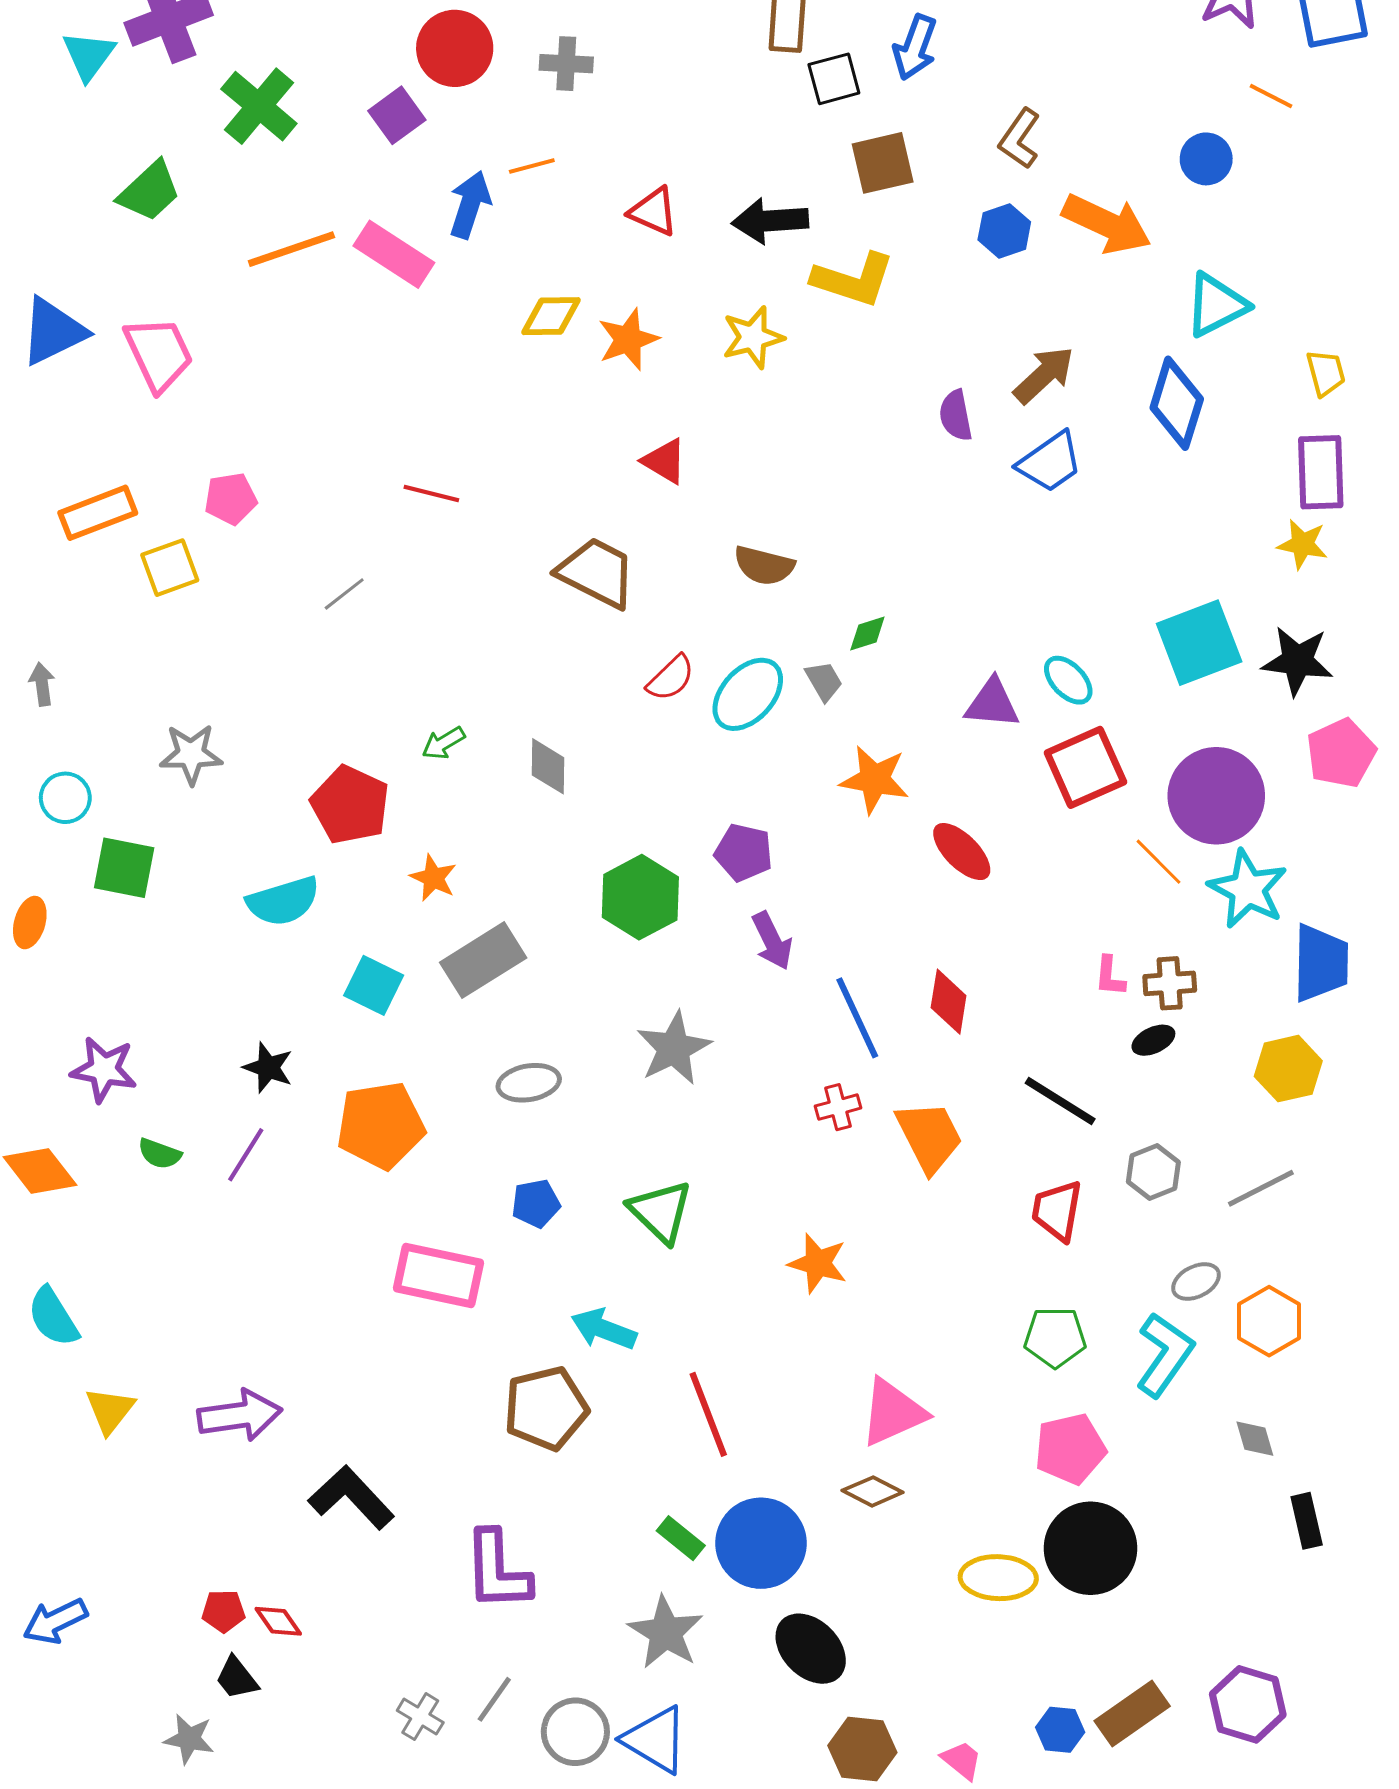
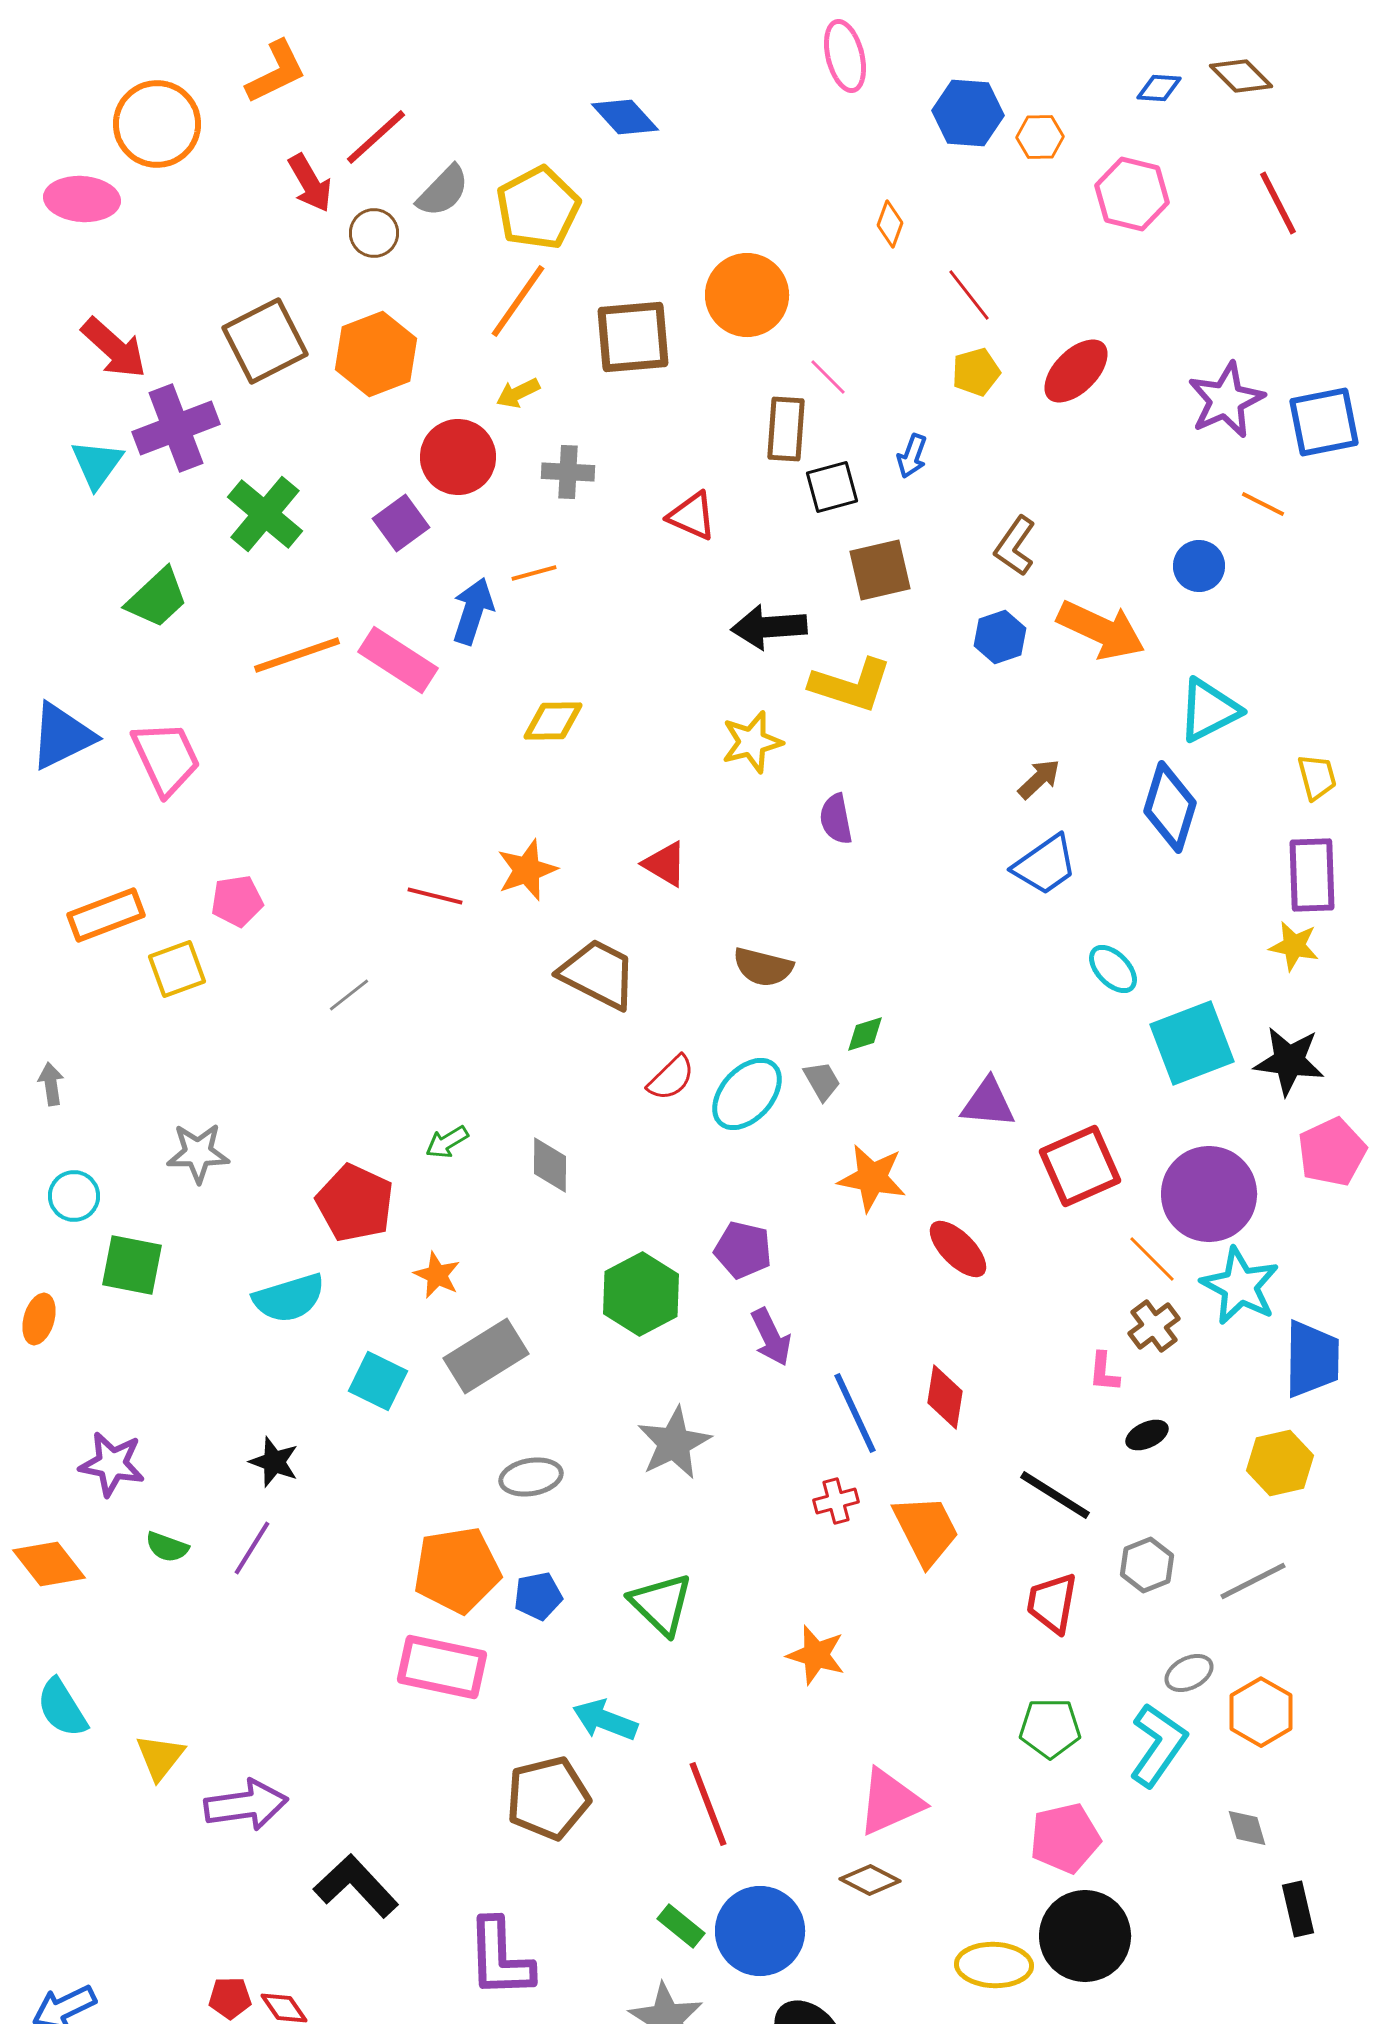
blue arrow: (915, 47) -> (912, 456), size x0.7
red triangle: (653, 212) -> (692, 516), moved
orange star: (628, 339) -> (527, 870), moved
brown arrow: (1044, 375) -> (1039, 779), size x0.7
purple semicircle: (956, 415) -> (836, 819), moved
cyan ellipse: (1068, 680) -> (1113, 969), moved
brown cross: (1170, 983) -> (1154, 1326), moved, turned -33
orange pentagon: (381, 1125) -> (457, 1570), moved
yellow triangle: (110, 1410) -> (160, 1757), moved

